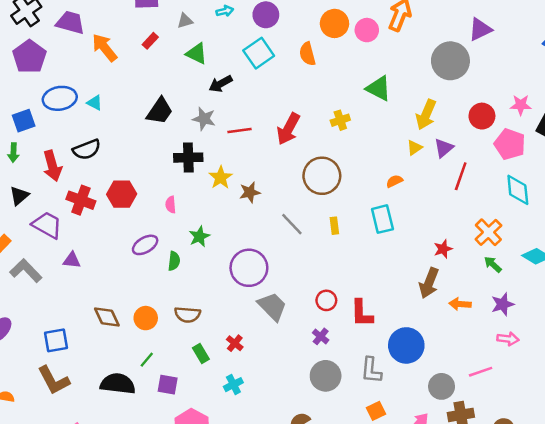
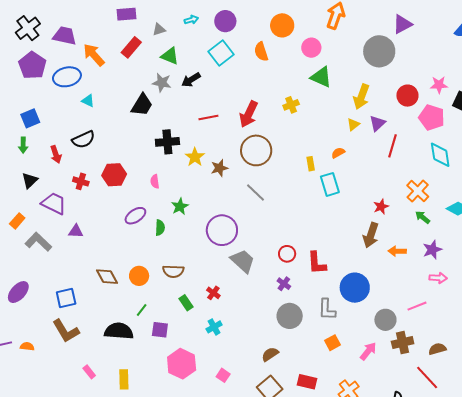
pink circle: (367, 30) -> (311, 48), moved
red rectangle: (150, 41) -> (131, 47), size x1.5
blue ellipse: (60, 98) -> (67, 77), moved
gray star: (204, 119) -> (162, 83), moved
red arrow: (52, 166) -> (56, 154), size x0.7
brown circle: (322, 176) -> (256, 150), moved
red cross: (81, 200) -> (81, 181), size x0.7
yellow rectangle: (334, 226) -> (311, 164), moved

